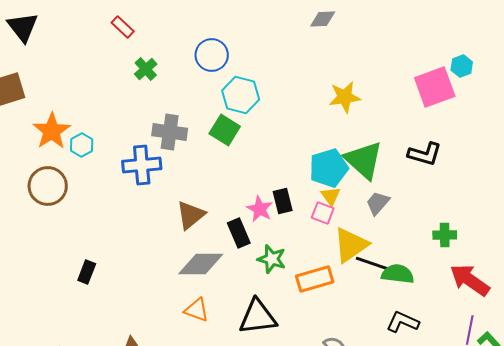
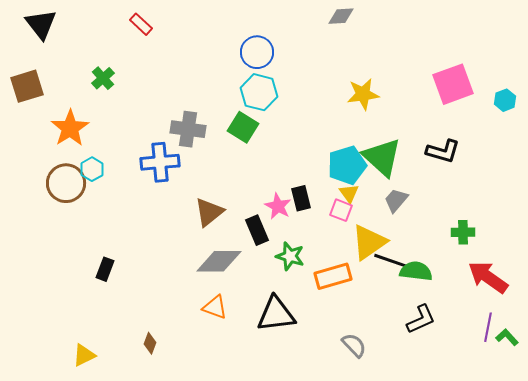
blue circle: (212, 55) -> (257, 52), moved
cyan hexagon: (462, 66) -> (505, 100), moved
green cross: (146, 69) -> (103, 78), moved
cyan hexagon: (82, 145) -> (92, 169), moved
black L-shape: (403, 322) -> (421, 319), turned 132

